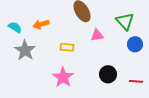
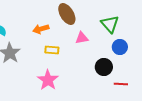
orange arrow: (41, 24) -> (41, 29), moved
black circle: (108, 74) -> (104, 67), moved

